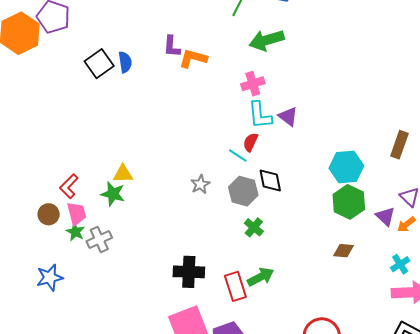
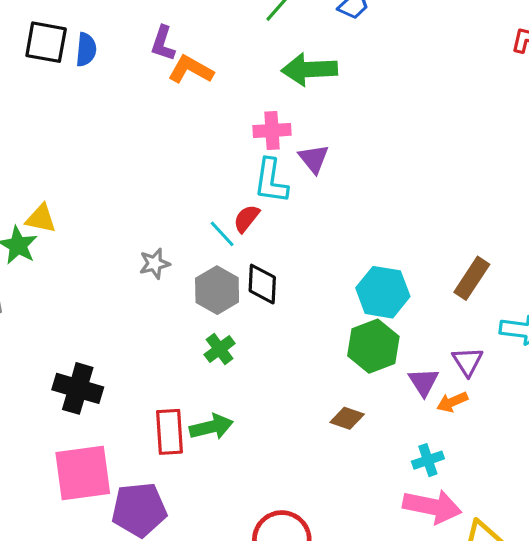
black square: (99, 64) -> (46, 42), turned 32
purple triangle: (288, 116) -> (314, 159), moved
black cross: (189, 272) -> (78, 388), moved

